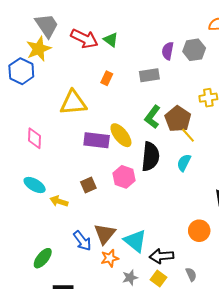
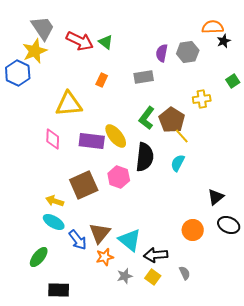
pink diamond: (35, 138) -> (53, 139), moved
cyan ellipse: (35, 185) -> (54, 222), moved
brown square: (88, 185) -> (84, 185), size x1.8

